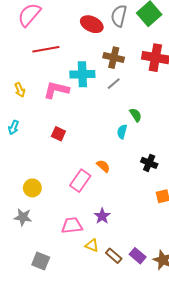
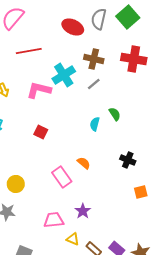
cyan cross: (82, 74) -> (64, 75), turned -30
cyan semicircle: (122, 132) -> (95, 124), moved
pink rectangle: (80, 181) -> (62, 177), turned -70

